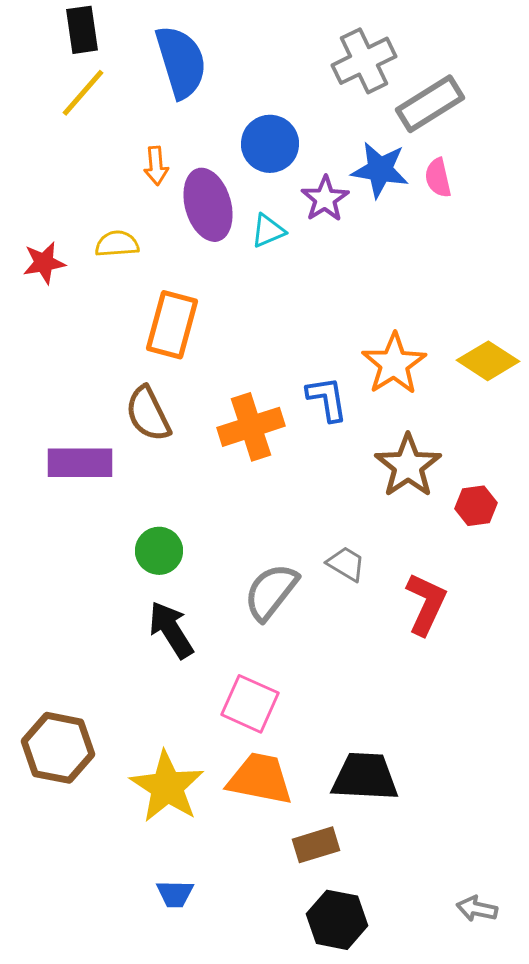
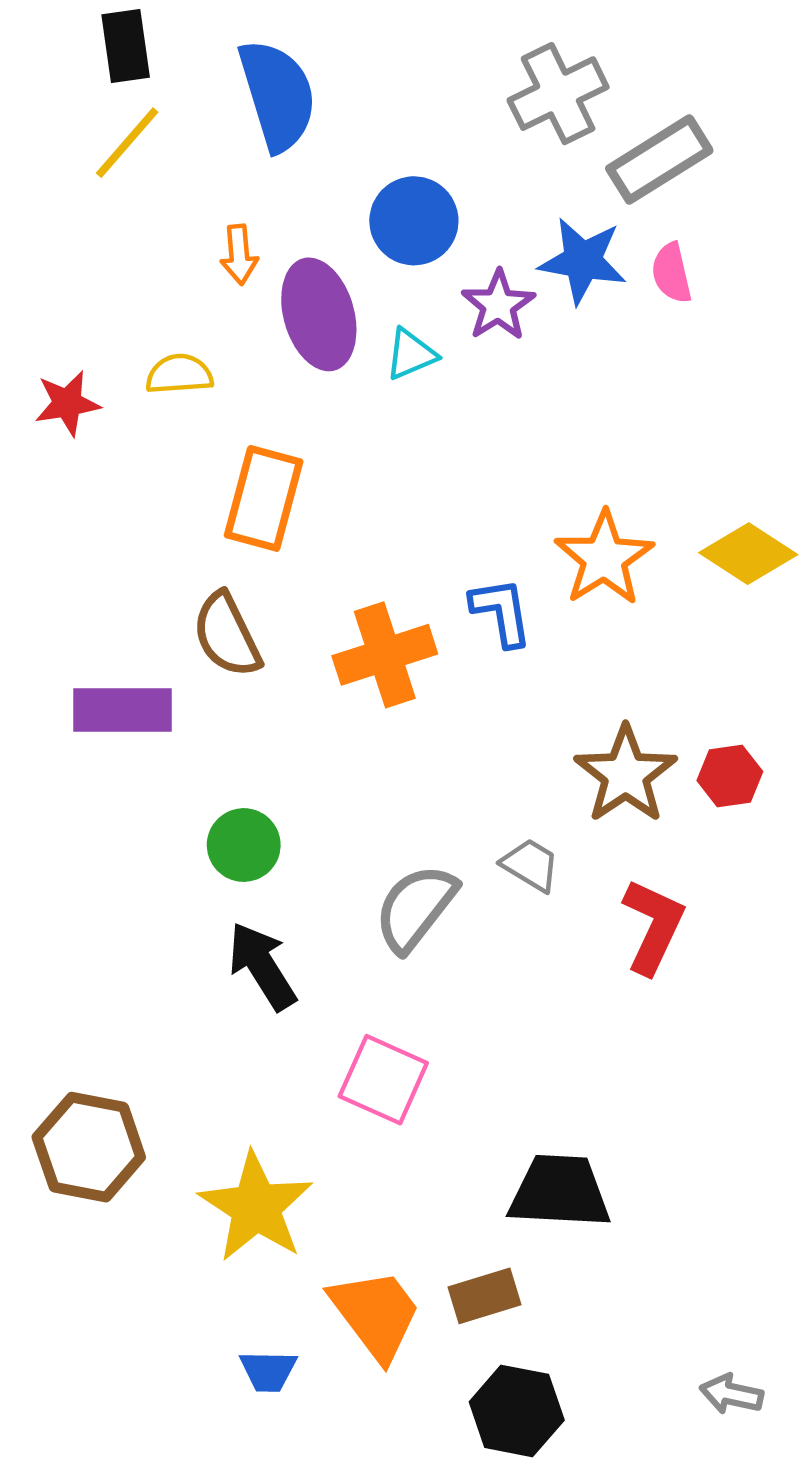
brown star: (408, 466) -> (626, 774), moved
orange trapezoid: (260, 779) -> (376, 1314), moved, turned 42

